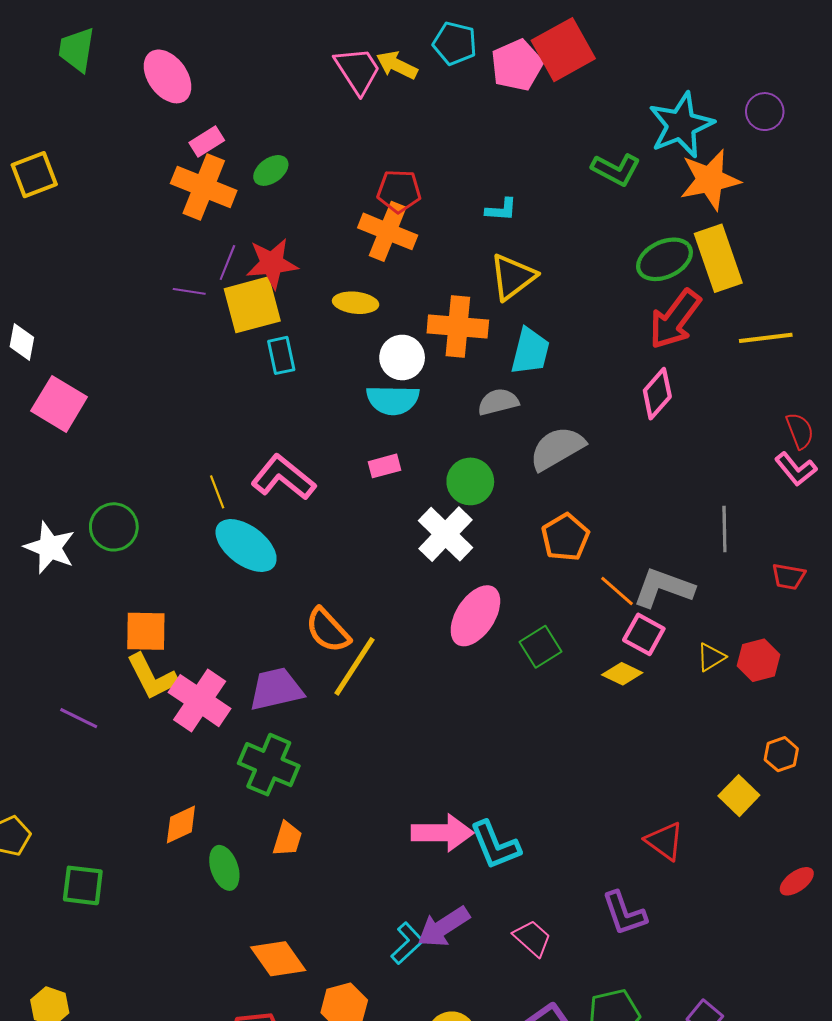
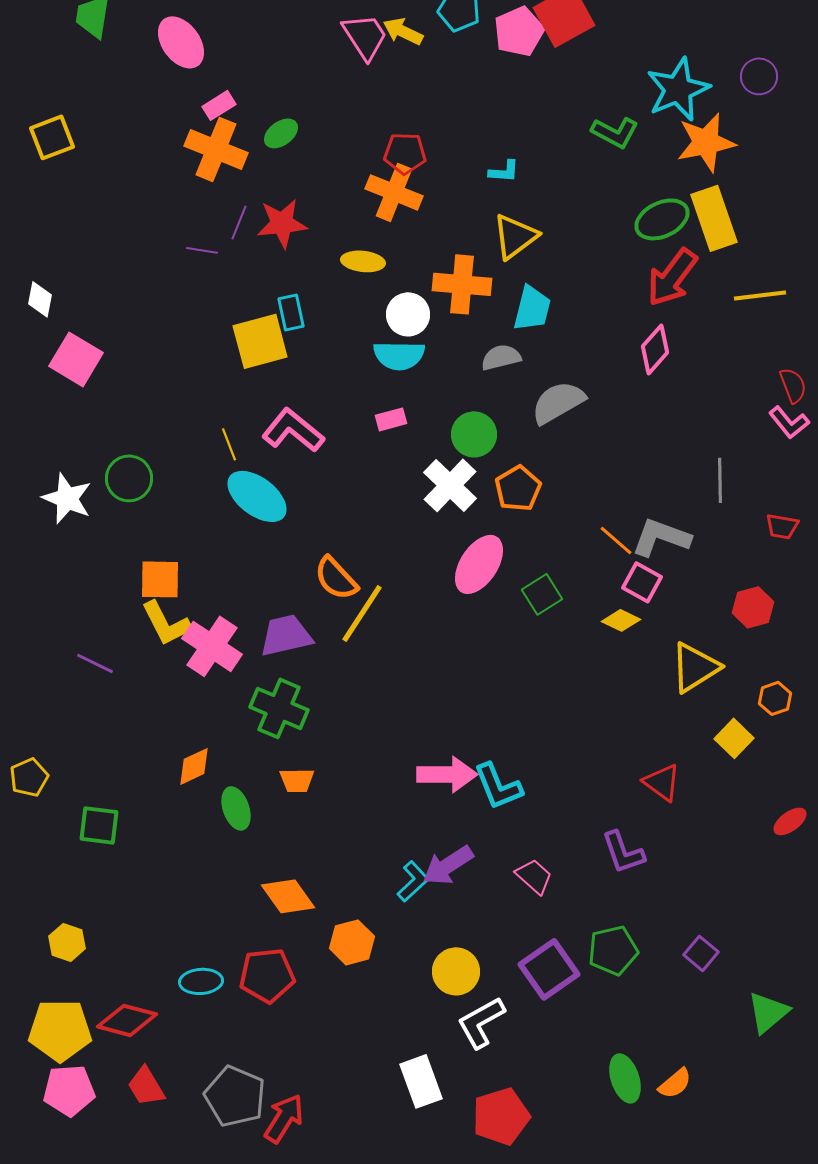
yellow square: (252, 305) -> (260, 341), moved
orange pentagon: (565, 537) -> (518, 488), moved
yellow triangle: (711, 657) -> (695, 667), moved, size x1.8
orange trapezoid: (287, 839) -> (297, 780), turned 72

